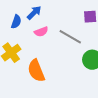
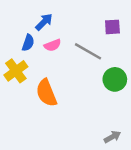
blue semicircle: (16, 22) -> (28, 43), moved

